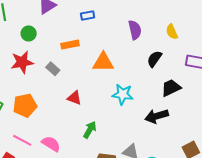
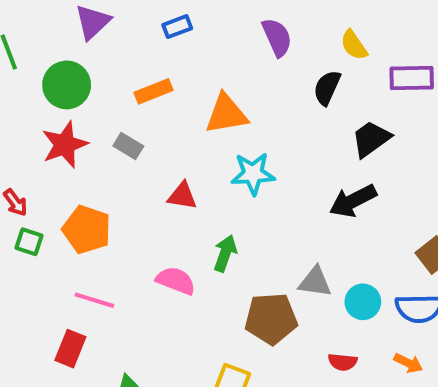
yellow semicircle: (172, 32) -> (354, 45), moved
green circle: (29, 33) -> (67, 85), size x1.5
cyan star: (123, 94) -> (253, 174), moved
orange pentagon: (25, 105) -> (87, 230), turned -30
pink semicircle: (51, 144) -> (176, 281), moved

